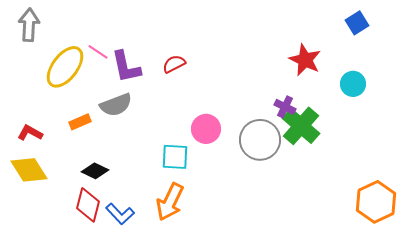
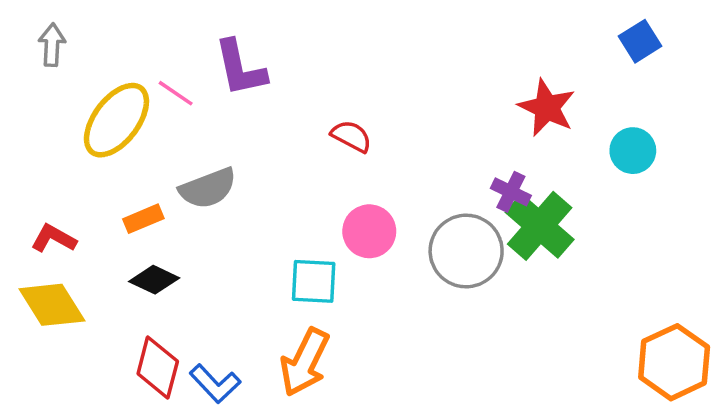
gray arrow: (29, 25) -> (52, 45), size x0.7
red semicircle: (174, 64) -> (351, 136), moved, turned 55
purple L-shape: (126, 67) -> (240, 68), moved
black diamond: (95, 171) -> (154, 280), moved

